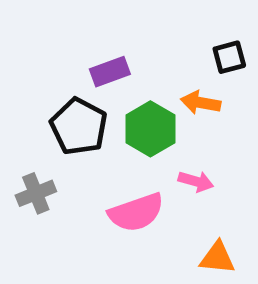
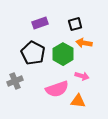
black square: (229, 57) -> (75, 24), moved
purple rectangle: (110, 72) -> (40, 23), moved
orange triangle: (217, 258) -> (78, 101), moved

